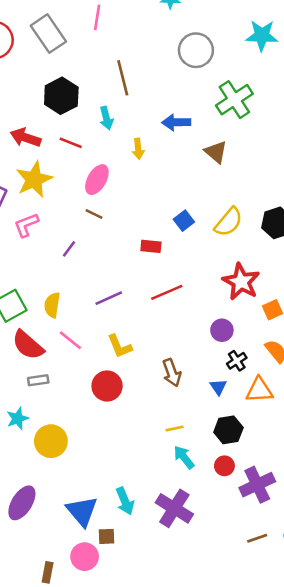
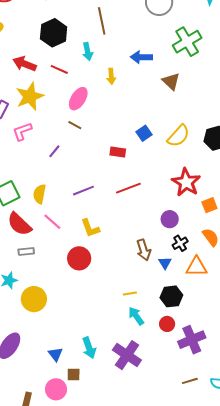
brown arrow: (172, 373) -> (144, 250), moved
blue triangle: (82, 511) -> (56, 354), size x0.6

